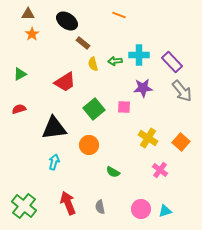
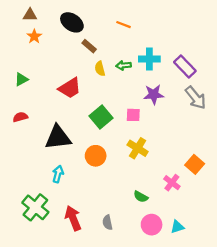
orange line: (119, 15) -> (124, 25), moved
yellow cross: (148, 138) -> (138, 148), moved
orange square: (181, 142) -> (195, 164), moved
green semicircle: (113, 172) -> (141, 197), moved
green cross: (24, 206) -> (35, 207), moved

